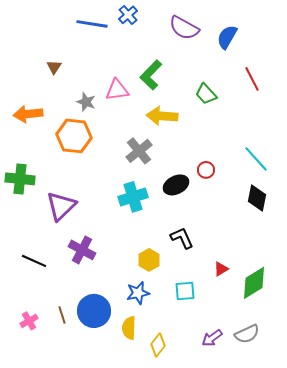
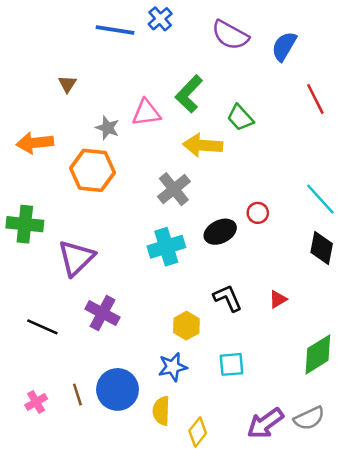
green trapezoid: (206, 94) -> (240, 118), moved
red triangle: (221, 269) -> (278, 299), moved
purple arrow: (212, 338) -> (265, 423), size x1.4

